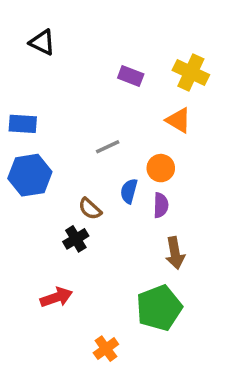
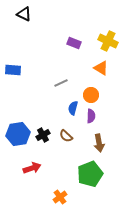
black triangle: (42, 42) -> (24, 14), moved
blue hexagon: (30, 175) -> (18, 134), moved
brown semicircle: (90, 209) -> (66, 136), moved

